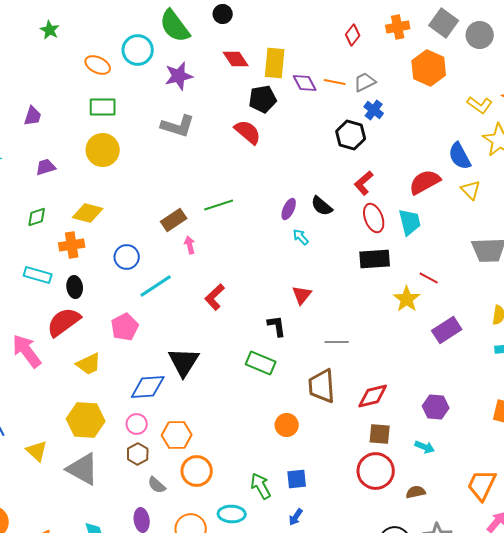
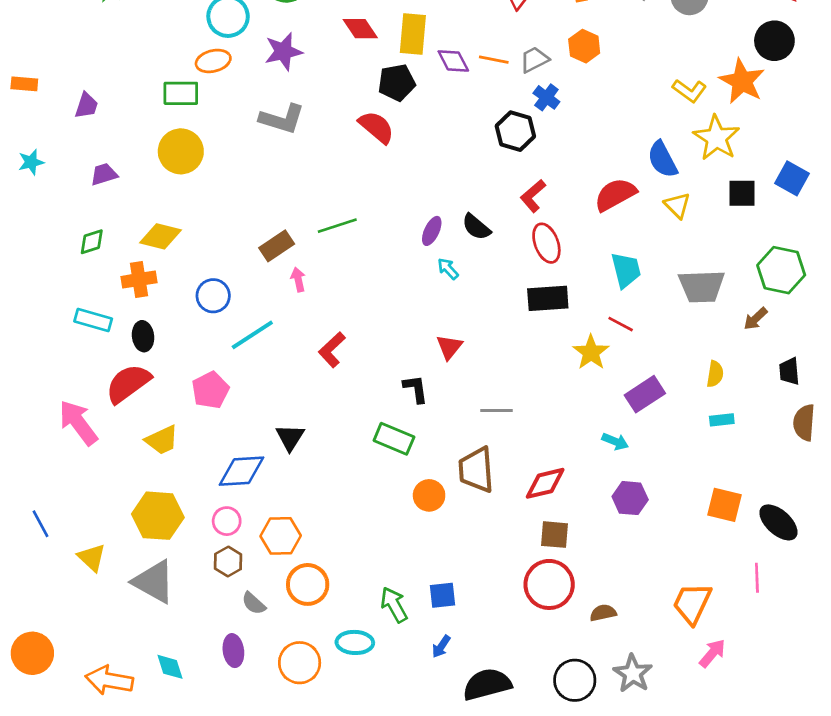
orange ellipse: (98, 65) -> (213, 61), moved, turned -40
orange hexagon: (429, 68) -> (584, 46), moved, size x0.7
cyan trapezoid: (410, 222) -> (626, 270), moved
black triangle: (184, 362) -> (290, 437), size x0.7
orange circle: (287, 425) -> (429, 495), moved
cyan arrow: (425, 447) -> (615, 441), moved

